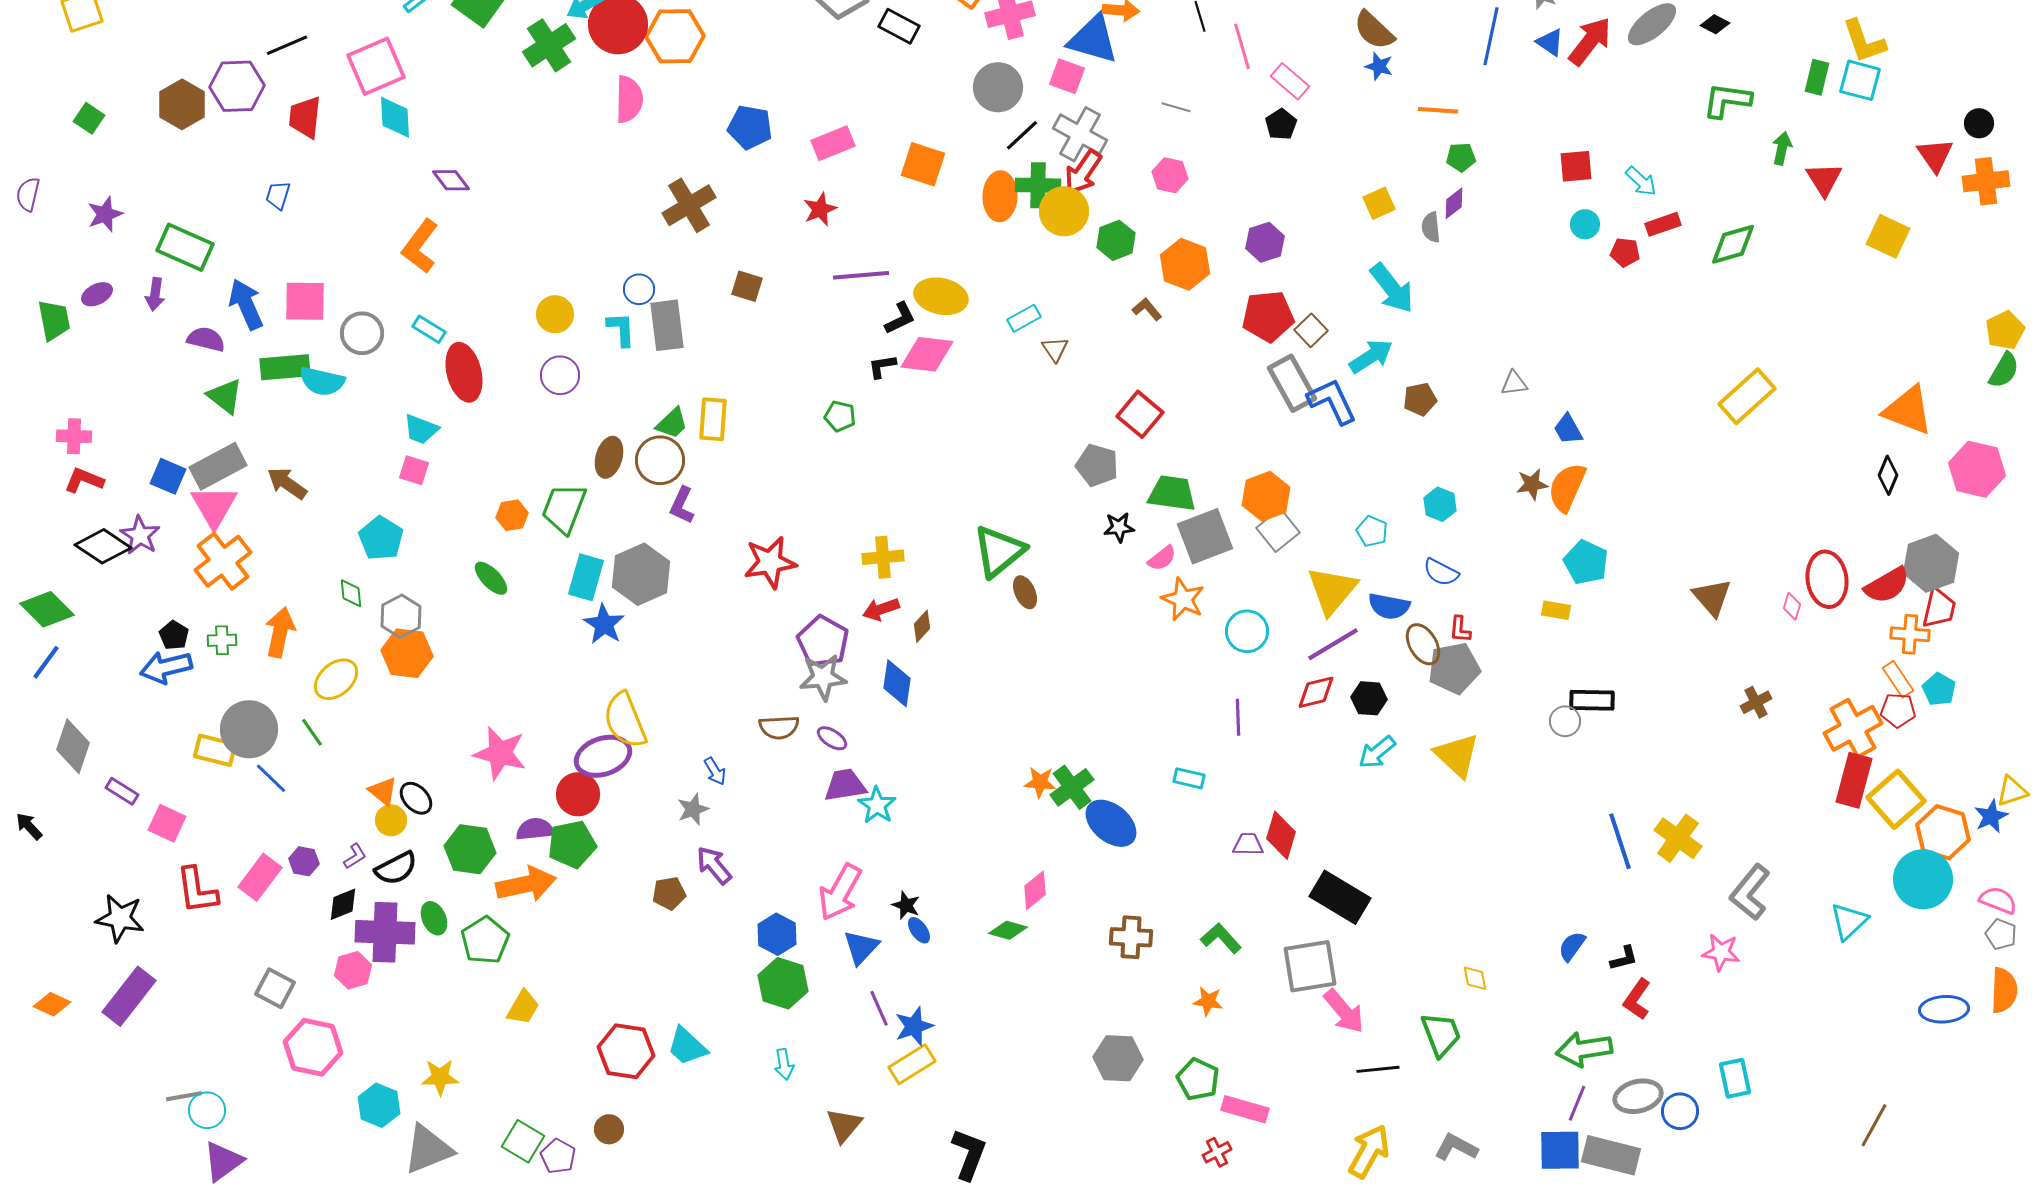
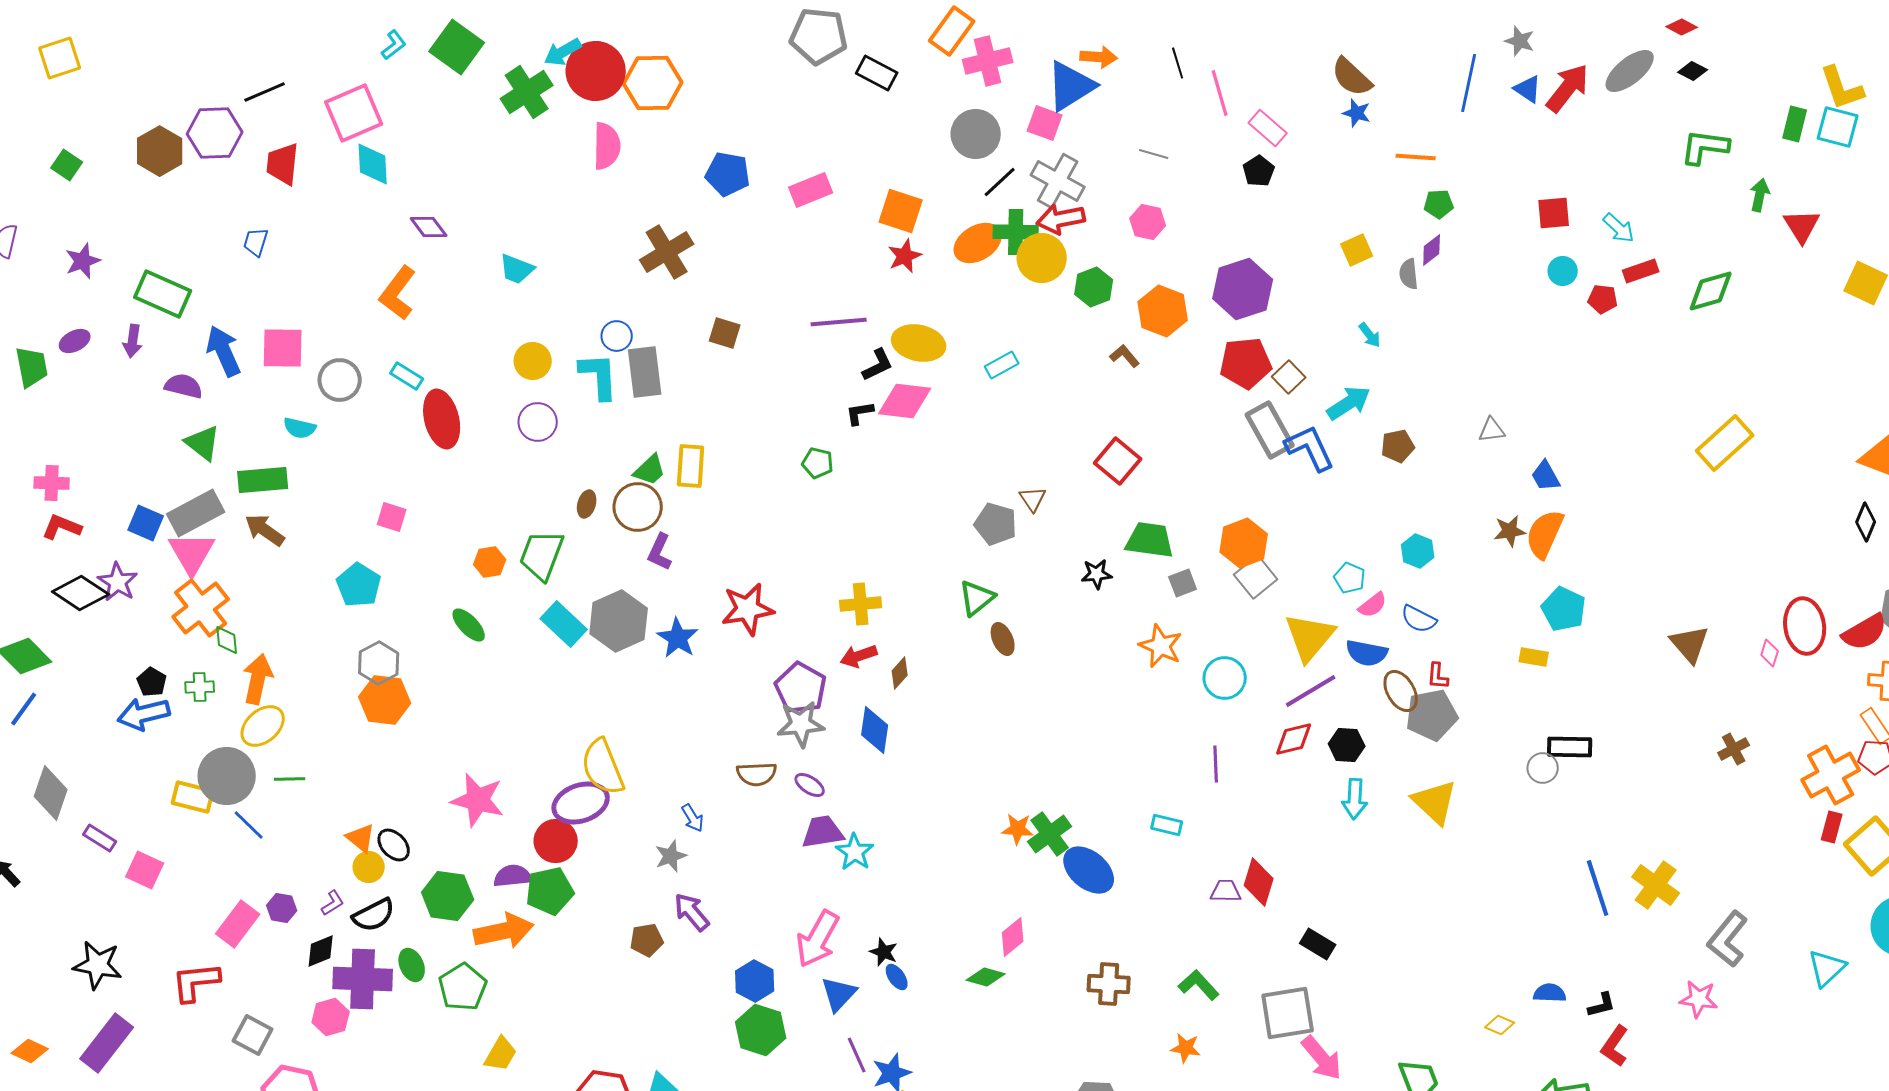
blue triangle: (1093, 39) -> (1071, 86), turned -48
red arrow: (1083, 172) -> (1061, 219), turned 45
orange ellipse: (1000, 196) -> (978, 243), turned 57
red star: (820, 209) -> (905, 256), moved
purple hexagon: (1265, 242) -> (1243, 289), size x1.5
cyan arrow: (1392, 288) -> (1370, 335), size x0.5
cyan L-shape: (621, 329) -> (599, 376), size x1.4
brown triangle: (1055, 349) -> (1033, 499), moved
green rectangle: (285, 367) -> (263, 480), moved
cyan semicircle: (322, 381) -> (300, 428), size x0.7
cyan trapezoid: (421, 429) -> (517, 269), moved
brown ellipse: (609, 457) -> (587, 504), size x0.7
gray pentagon: (1097, 465) -> (996, 524), moved
gray square: (1205, 536) -> (1183, 583), size x0.5
green triangle: (999, 551) -> (977, 598), size x0.7
pink semicircle: (1162, 558) -> (1373, 605), moved
cyan rectangle: (586, 577) -> (564, 624), turned -63
green diamond: (351, 593) -> (227, 640), moved
blue star: (604, 624) -> (678, 638), moved
yellow ellipse: (336, 679) -> (263, 726), moved
green line: (312, 732) -> (290, 779), turned -56
cyan arrow: (1377, 752) -> (1355, 799), turned -48
red rectangle: (1854, 780) -> (1832, 827), size x0.6
red L-shape: (197, 890) -> (196, 982), moved, turned 92
black rectangle: (1340, 897) -> (1318, 944), size x0.6
blue semicircle: (1572, 946) -> (1550, 993), turned 56
yellow diamond: (1475, 978) -> (1500, 1025), moved, turned -56

